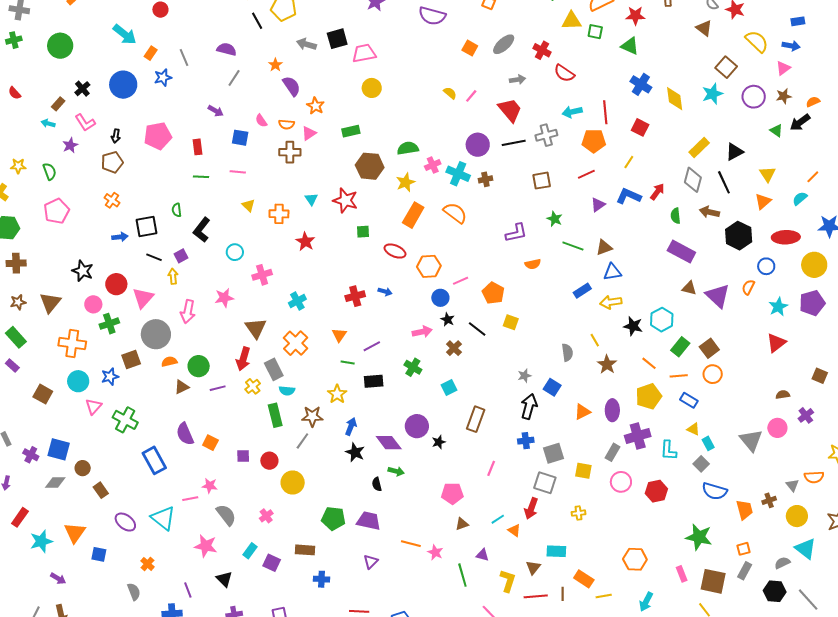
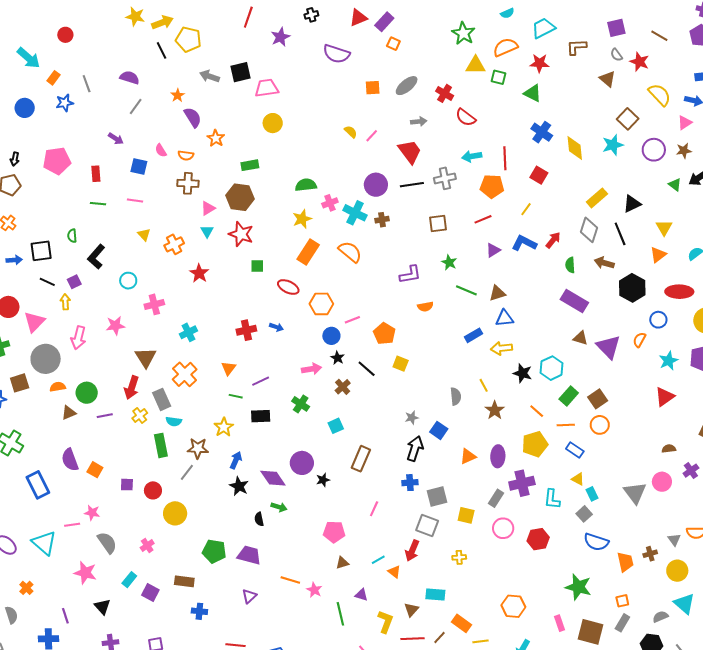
orange square: (470, 48) -> (373, 88), turned -35
blue circle: (123, 85) -> (25, 108), size x0.7
pink triangle: (309, 133) -> (208, 208), moved
brown hexagon: (370, 166) -> (240, 197), moved
orange cross: (279, 214) -> (174, 244), turned -30
brown line: (563, 594) -> (439, 637), turned 40

